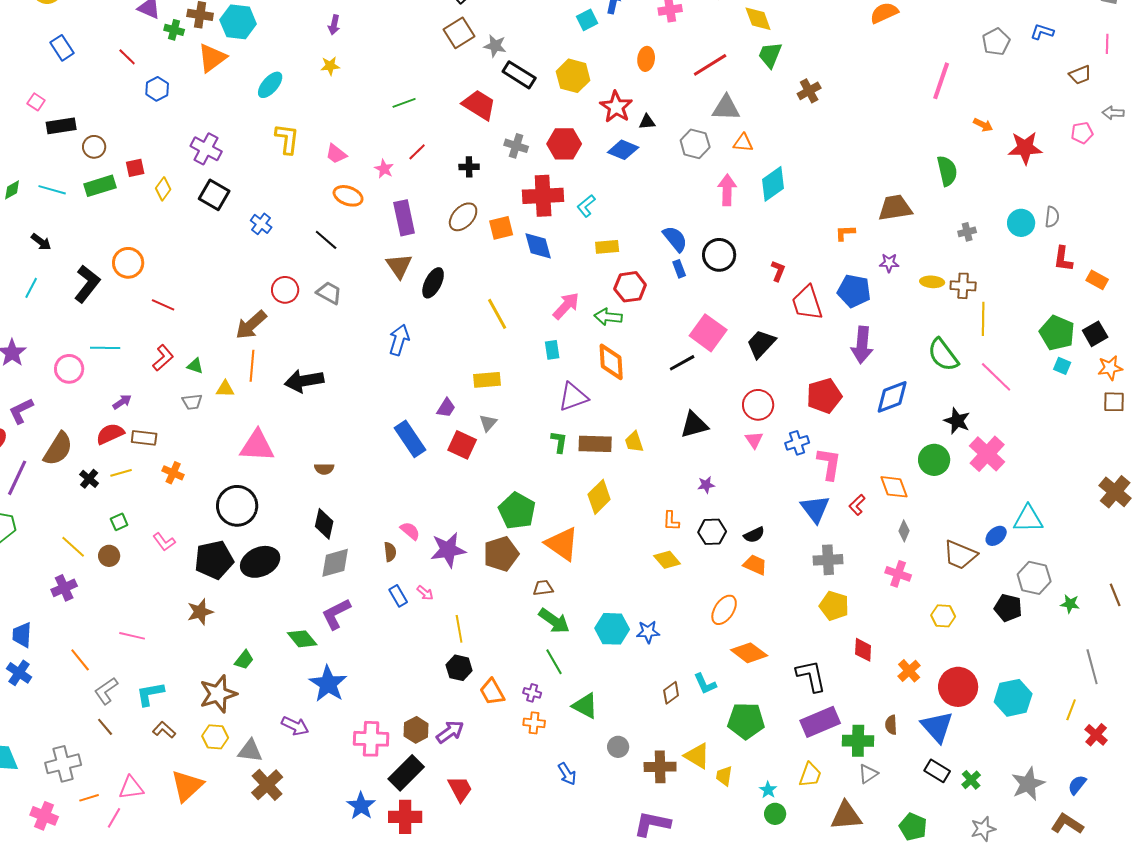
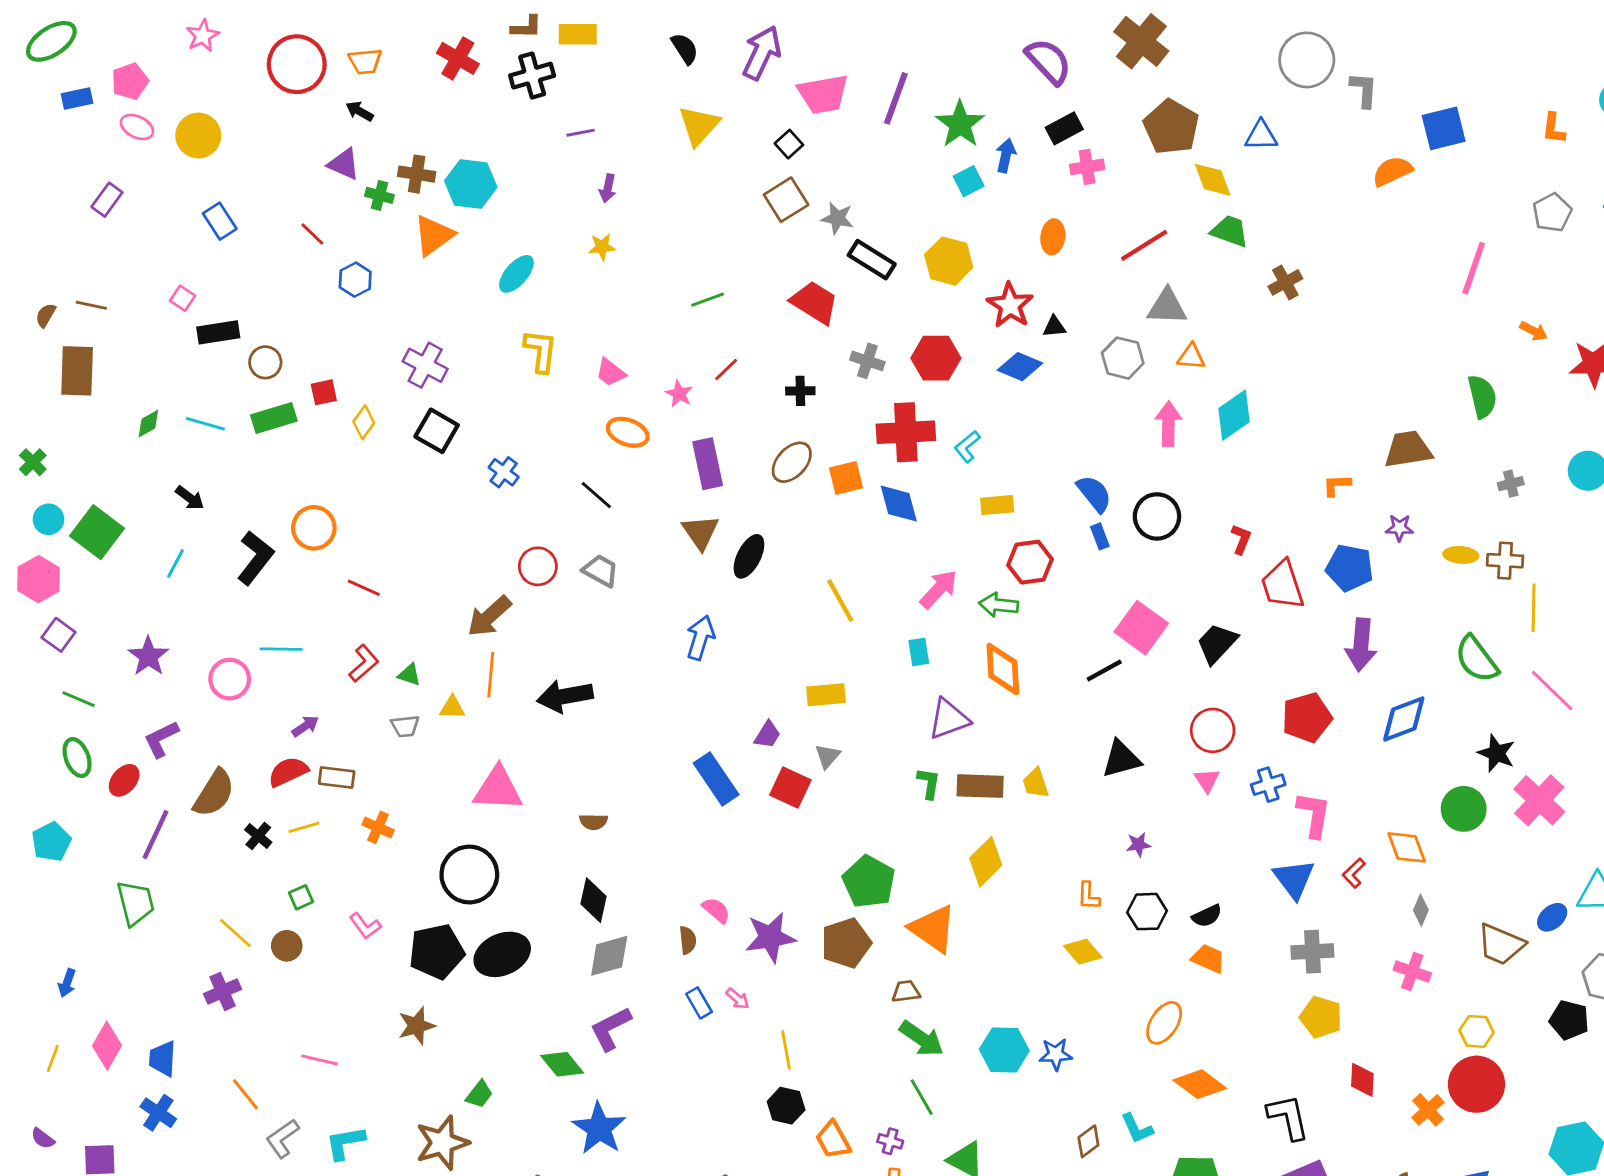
green trapezoid: (770, 55) -> (1230, 231), turned 88
red circle: (958, 687) -> (1477, 1084), moved

